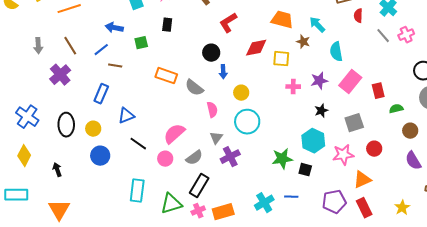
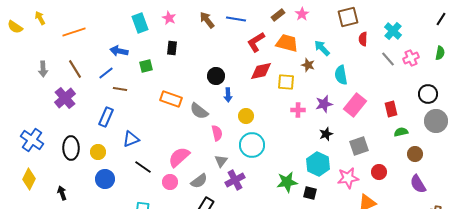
red L-shape: (228, 23) -> (256, 42), moved
red rectangle: (378, 91) -> (391, 109), moved

